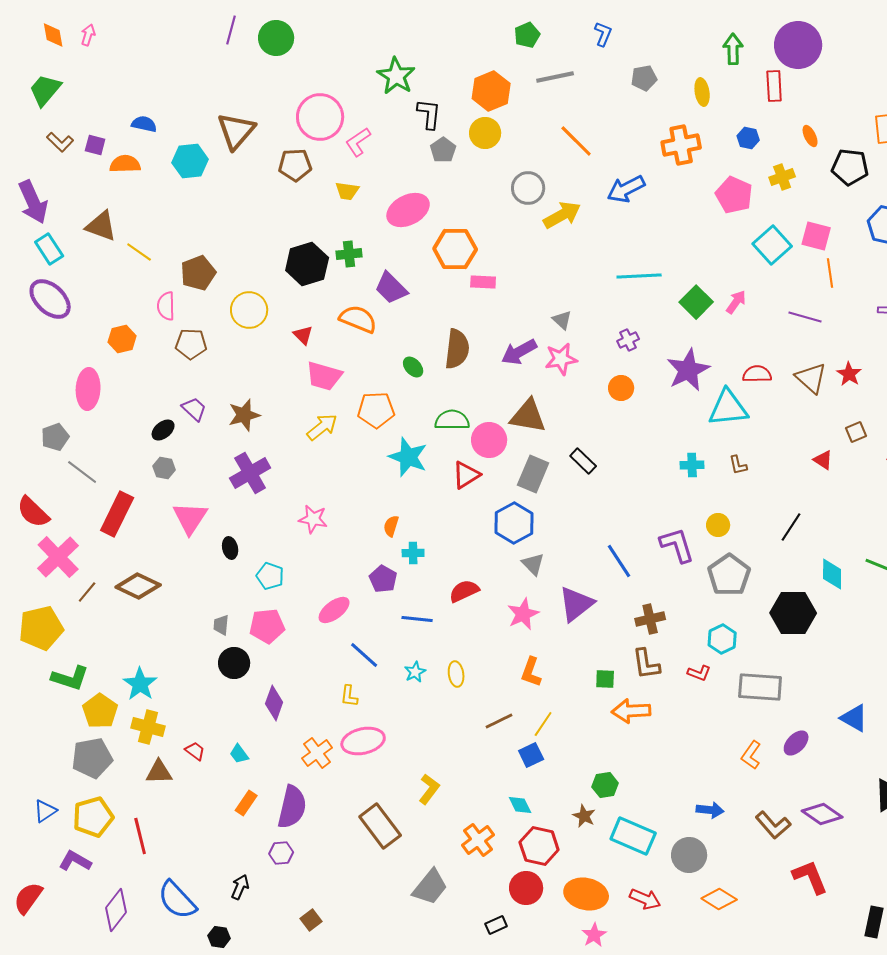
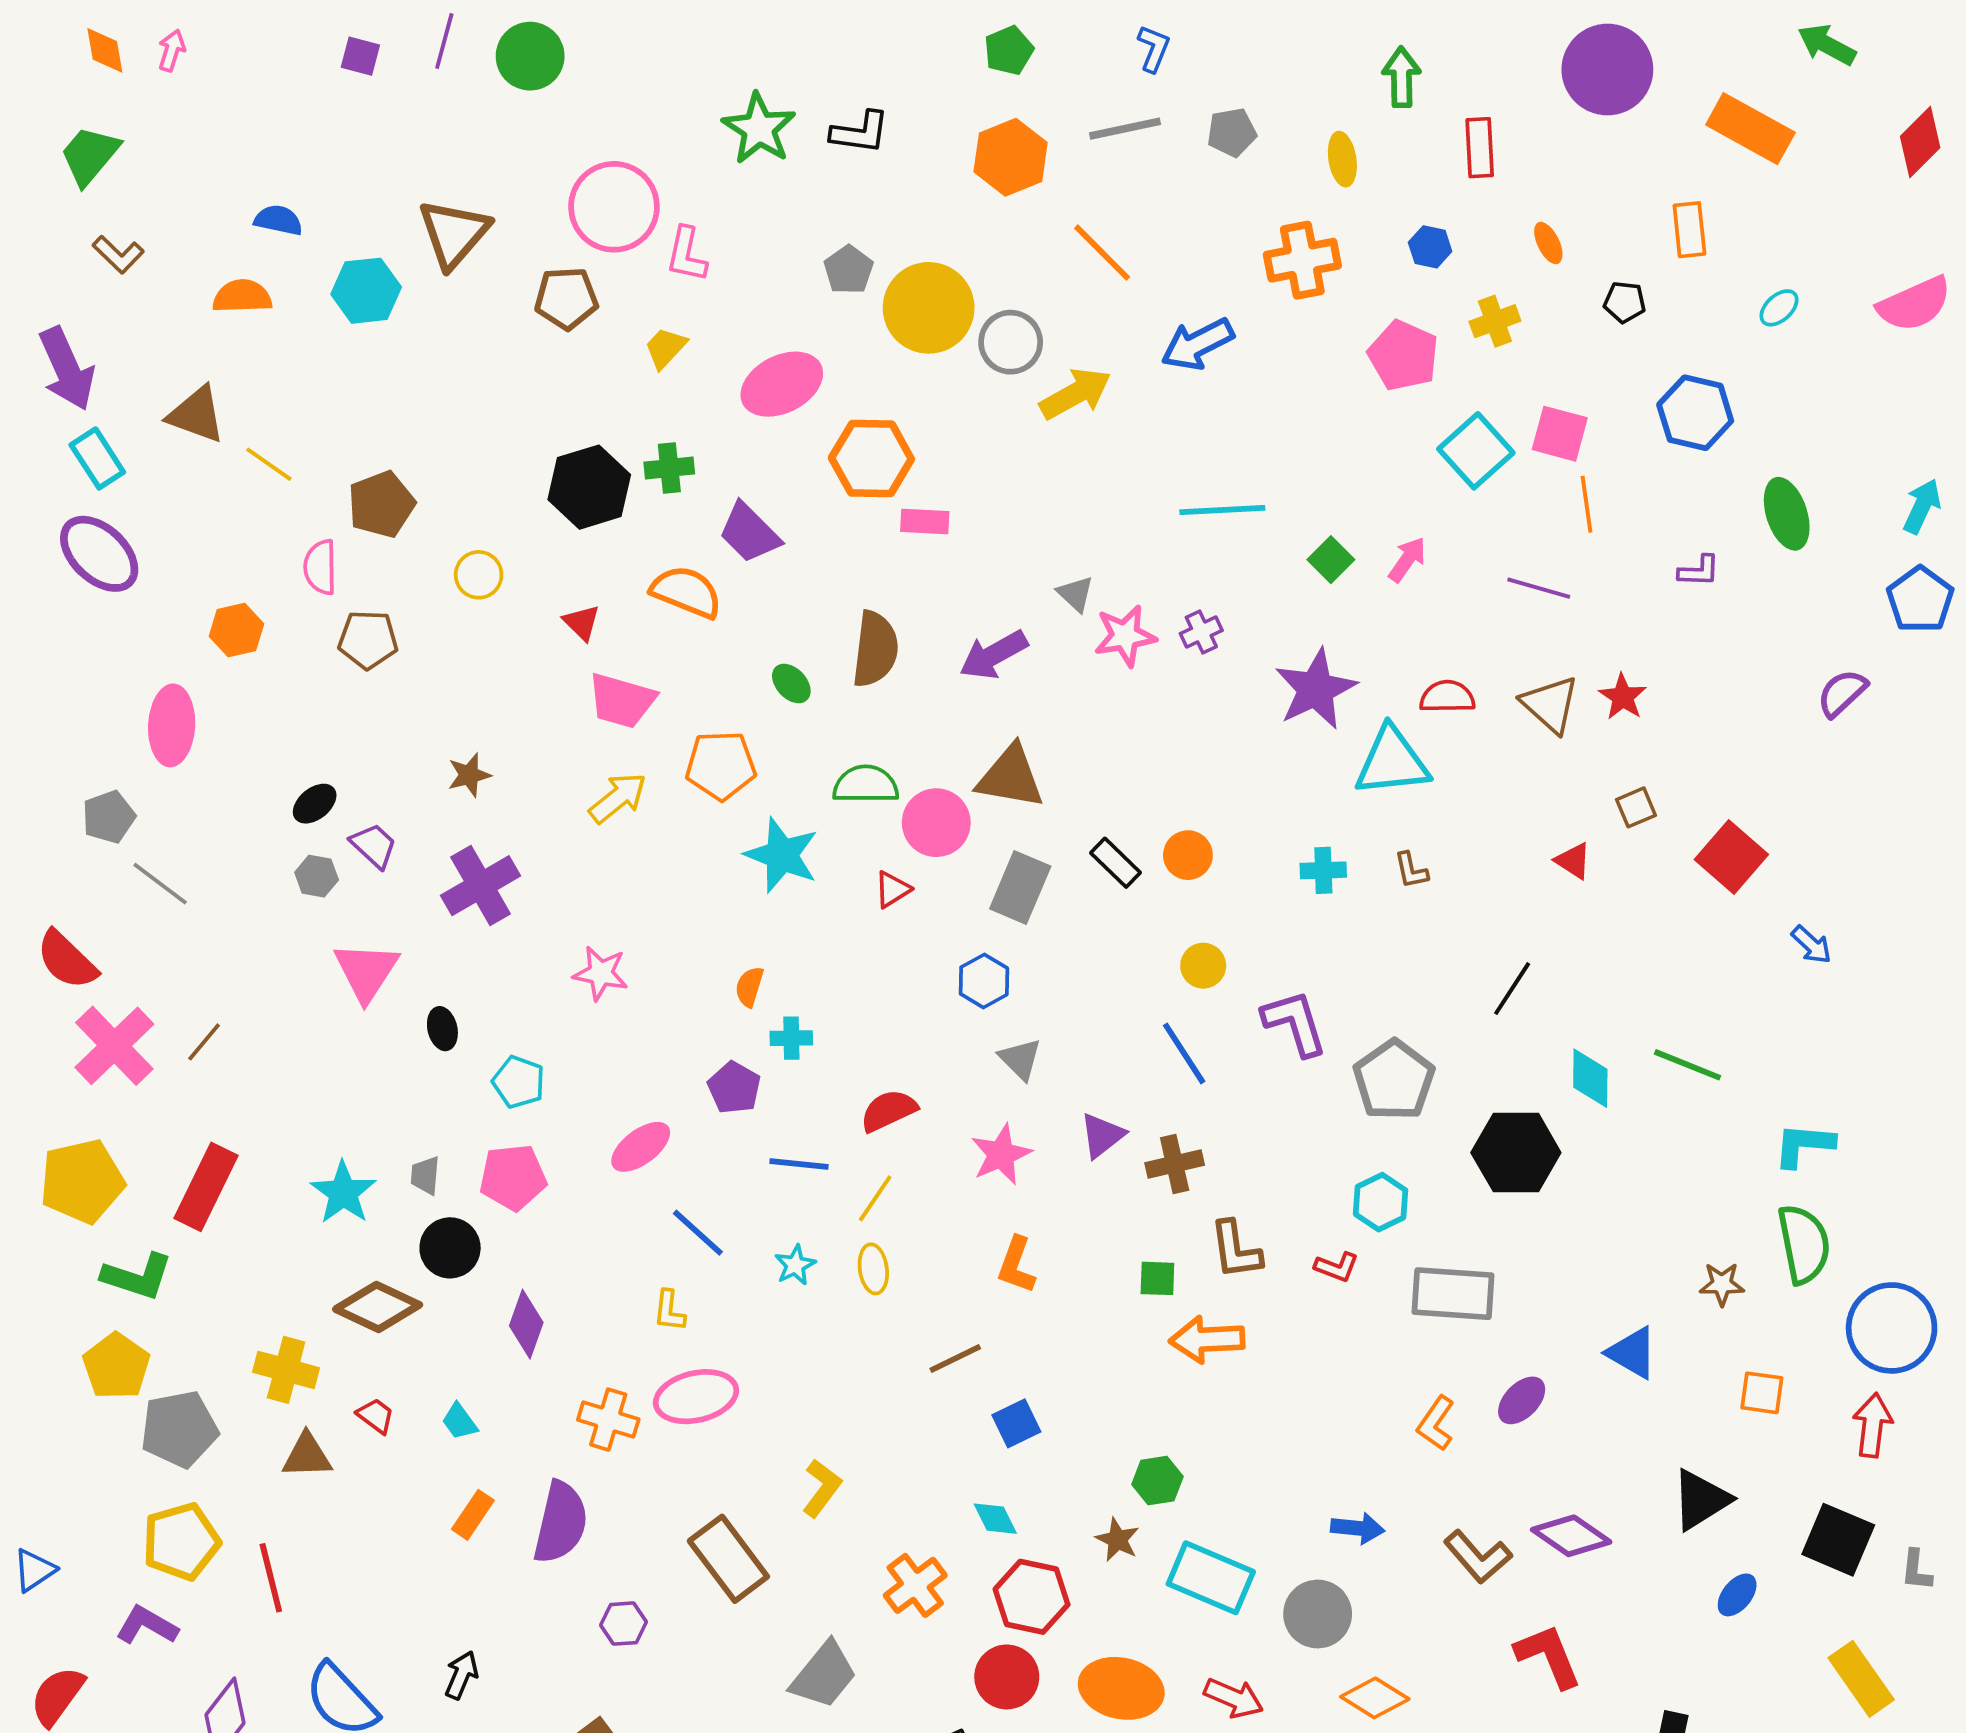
purple circle: (798, 45) -> (1607, 69), moved
gray line: (555, 77) -> (1125, 129), moved
orange hexagon: (491, 91) -> (1011, 157), moved
black L-shape: (429, 114) -> (860, 132), moved, turned 92
yellow circle: (485, 133) -> (929, 308), moved, size x1.5
pink L-shape: (358, 142) -> (686, 254), turned -44
purple square: (95, 145) -> (360, 56), moved
black pentagon: (850, 167) -> (1625, 302), size x0.6
yellow trapezoid: (347, 191) -> (665, 348), turned 125
green square: (696, 302) -> (1331, 560), size x0.7
yellow circle: (249, 310) -> (479, 575), size x0.7
pink star: (561, 359) -> (1125, 636), moved
orange circle: (621, 388) -> (1188, 855), moved
purple trapezoid: (194, 409) -> (374, 846), moved
brown star: (244, 415) -> (469, 775), size x0.7
red triangle: (466, 475) -> (892, 889), size x0.7
red rectangle: (117, 514) -> (206, 1187), moved
blue hexagon: (514, 523) -> (984, 981), size x0.7
yellow circle: (718, 525) -> (1203, 966), moved
brown diamond: (138, 586) -> (378, 1307), moved
brown line: (87, 592) -> (204, 1042), moved
purple triangle: (576, 604) -> (1102, 1135), size x0.7
brown cross: (650, 619) -> (1175, 1164), moved
cyan star: (140, 684) -> (343, 1193), moved
yellow pentagon: (100, 711) -> (116, 1366), moved
yellow line: (543, 724) -> (875, 1198), moved
orange cross: (317, 753) -> (608, 1420), turned -36
blue triangle: (45, 811) -> (34, 1570), moved
purple hexagon: (281, 853) -> (624, 1624), moved

